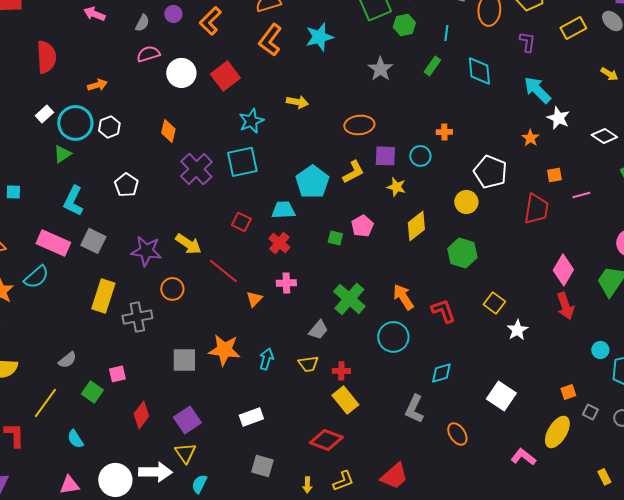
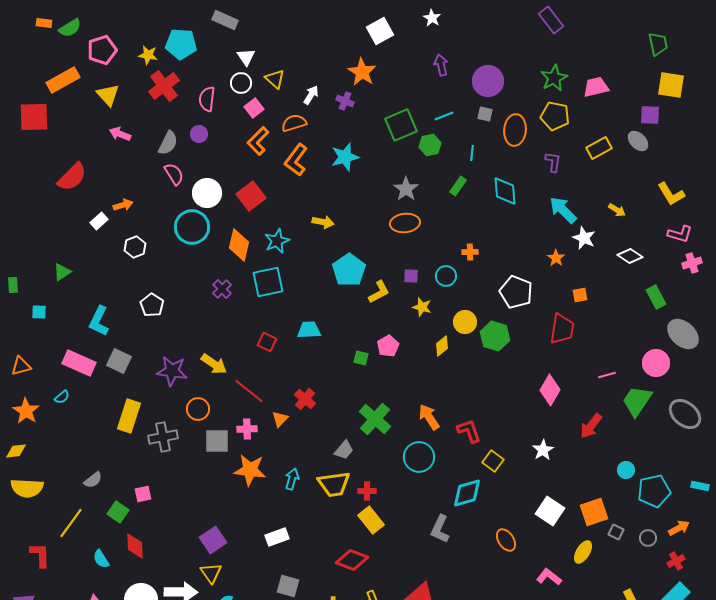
orange L-shape: (210, 21) -> (258, 141), moved
gray semicircle: (142, 23) -> (168, 143), size x1.4
pink semicircle: (148, 54) -> (174, 174), turned 75
red semicircle: (46, 57) -> (72, 177), turned 48
yellow arrow: (609, 74) -> (617, 210), moved
white rectangle: (44, 114) -> (99, 221), moved
cyan circle: (75, 123) -> (192, 227), moved
orange ellipse: (359, 125) -> (405, 223), moved
orange diamond: (168, 131) -> (239, 245), moved, size x1.4
green triangle: (62, 154) -> (62, 272), moved
purple square: (385, 156) -> (411, 276), size x0.7
purple cross: (196, 169) -> (222, 289), size x0.6
cyan pentagon: (312, 182) -> (349, 270), moved
pink line: (581, 195) -> (607, 375), moved
yellow circle: (466, 202) -> (465, 322), moved
yellow diamond: (416, 226) -> (442, 346), size x0.7
red cross: (279, 243) -> (305, 399), moved
green hexagon: (462, 253) -> (495, 336), moved
pink diamond: (563, 270) -> (550, 390), moved
cyan semicircle: (36, 277) -> (62, 397), size x0.6
pink cross: (286, 283) -> (247, 429), moved
yellow square: (494, 303) -> (493, 461), moved
red arrow: (565, 306) -> (591, 426), turned 56
gray square: (184, 360) -> (217, 441), moved
yellow trapezoid: (308, 364) -> (334, 484), size x1.6
cyan diamond: (441, 373) -> (467, 493), size x1.4
orange square: (568, 392) -> (594, 512), size x1.8
white square: (501, 396) -> (550, 511), moved
red diamond: (141, 415) -> (135, 546), moved, turned -40
yellow ellipse: (557, 432) -> (583, 552), size x0.7
orange ellipse: (457, 434) -> (506, 540), moved

